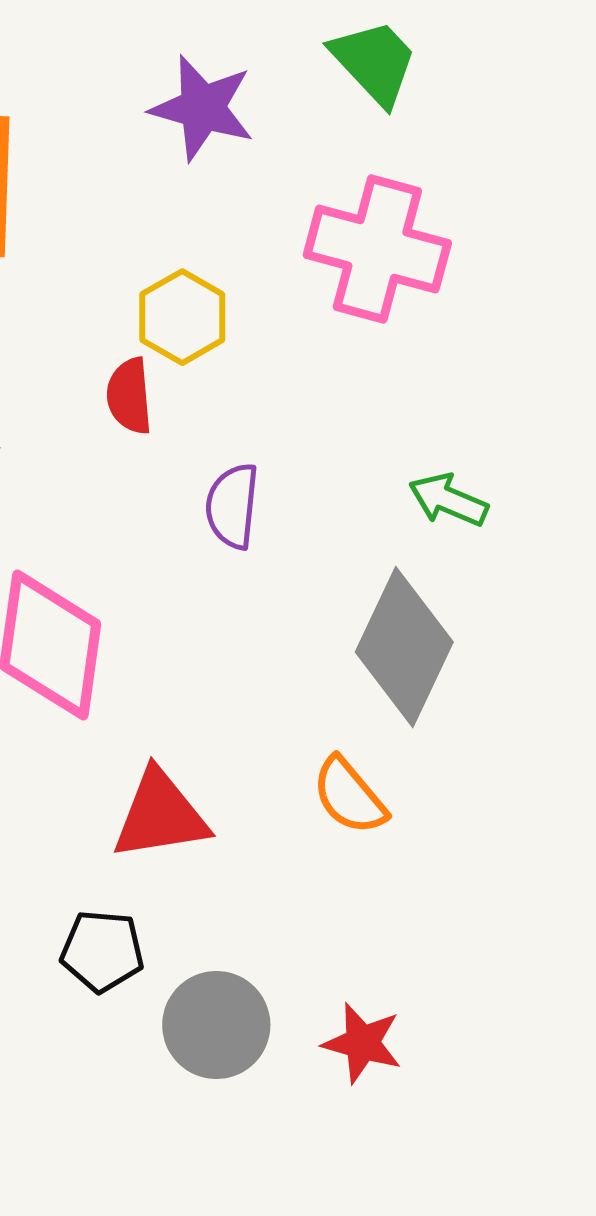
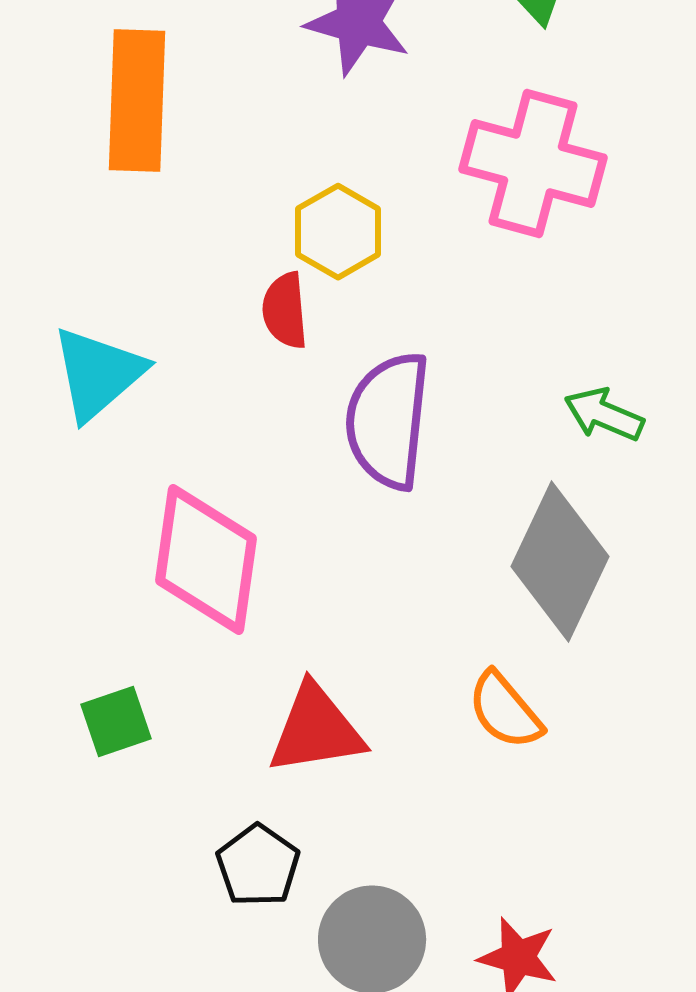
purple semicircle: (232, 506) -> (388, 420), size x1.6
black pentagon: (102, 951) -> (258, 866), turned 30

